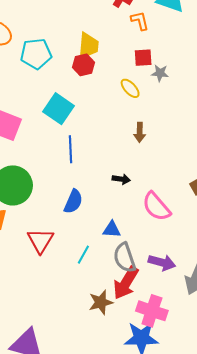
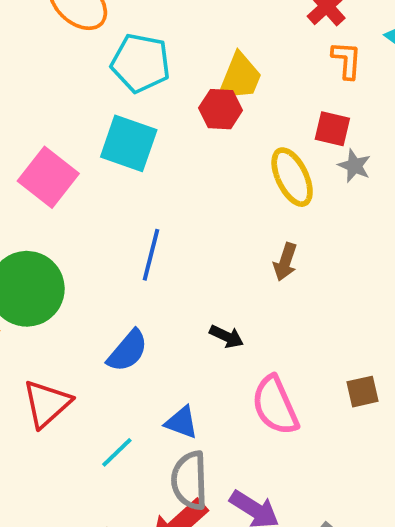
yellow ellipse: (130, 88) -> (292, 177), size x1.4
cyan square: (59, 109) -> (129, 143), moved, turned -32

